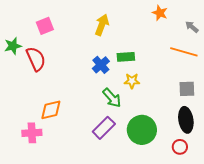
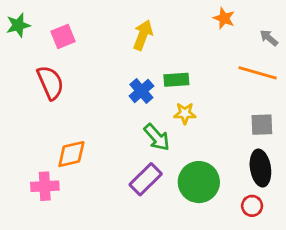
green star: (13, 46) -> (18, 25), moved

